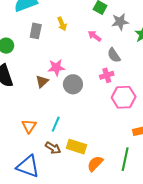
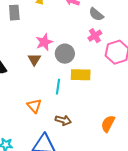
cyan line: (56, 124) -> (58, 87), moved
yellow rectangle: (76, 147) -> (81, 75), moved

